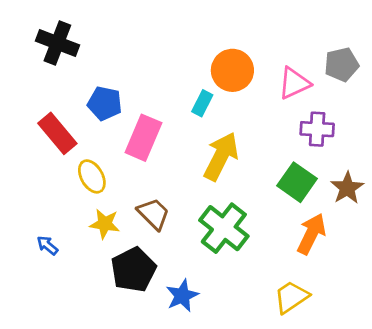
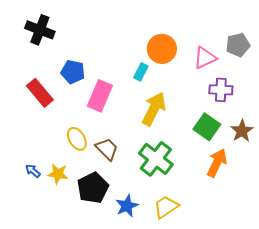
yellow ellipse: (92, 176) -> (77, 139), moved
yellow star: (105, 224) -> (58, 174), moved
yellow trapezoid: (291, 297) -> (166, 207), moved

